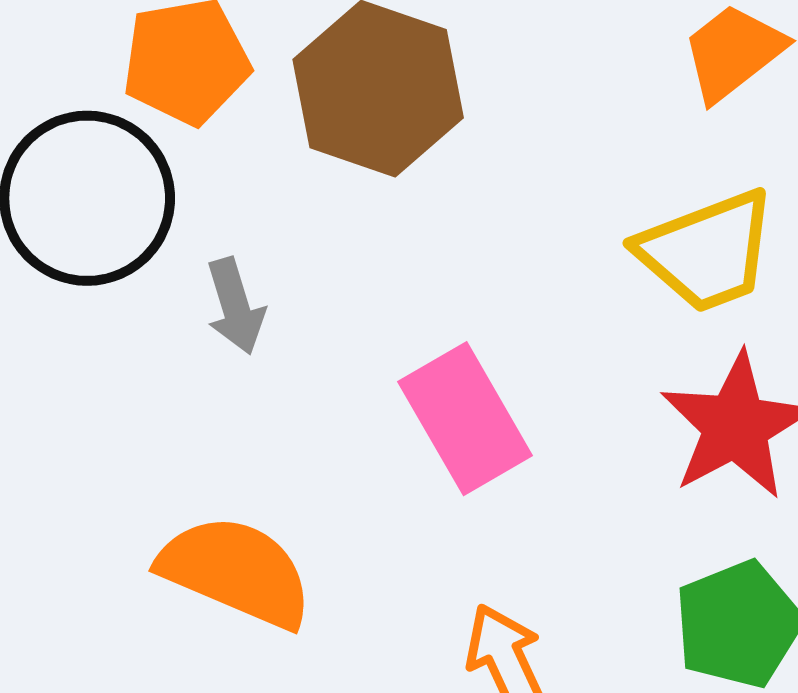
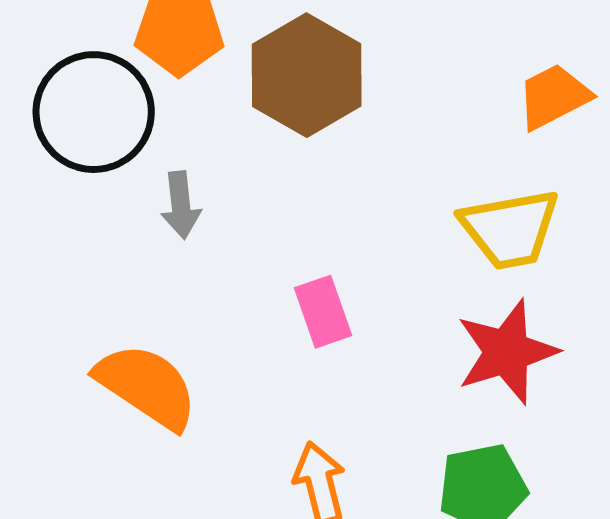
pink rectangle: (465, 419) -> (323, 312), size x0.7

